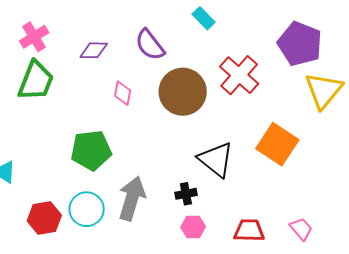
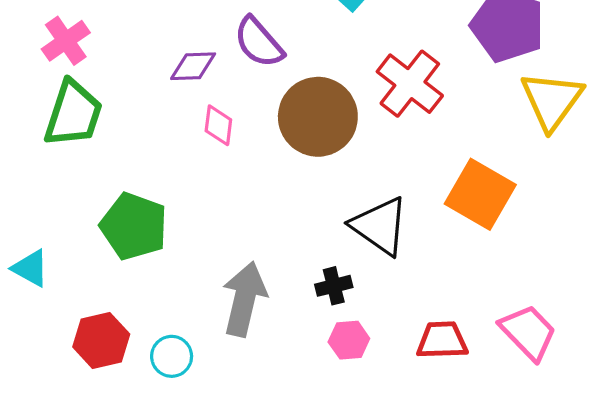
purple diamond: (94, 50) -> (193, 66), moved
green pentagon: (91, 150) -> (134, 226), moved, turned 30
cyan circle: (87, 209) -> (172, 356), moved, size x0.7
pink trapezoid: (301, 229) -> (528, 332), size x1.5

